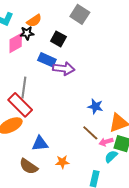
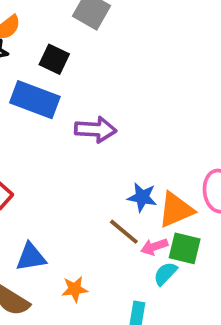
blue rectangle: (47, 60) -> (35, 100), size x1.4
purple arrow: (64, 69) -> (96, 130), moved
blue star: (95, 106) -> (142, 197), moved

